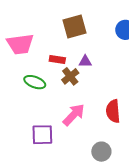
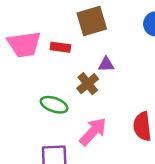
red rectangle: (57, 59) -> (60, 47), moved
green ellipse: (35, 82) -> (54, 105), moved

